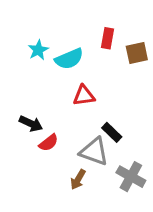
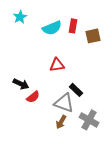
cyan star: (38, 50) -> (20, 17), moved
cyan semicircle: (69, 59) -> (52, 28), moved
brown arrow: (78, 179) -> (61, 122), moved

